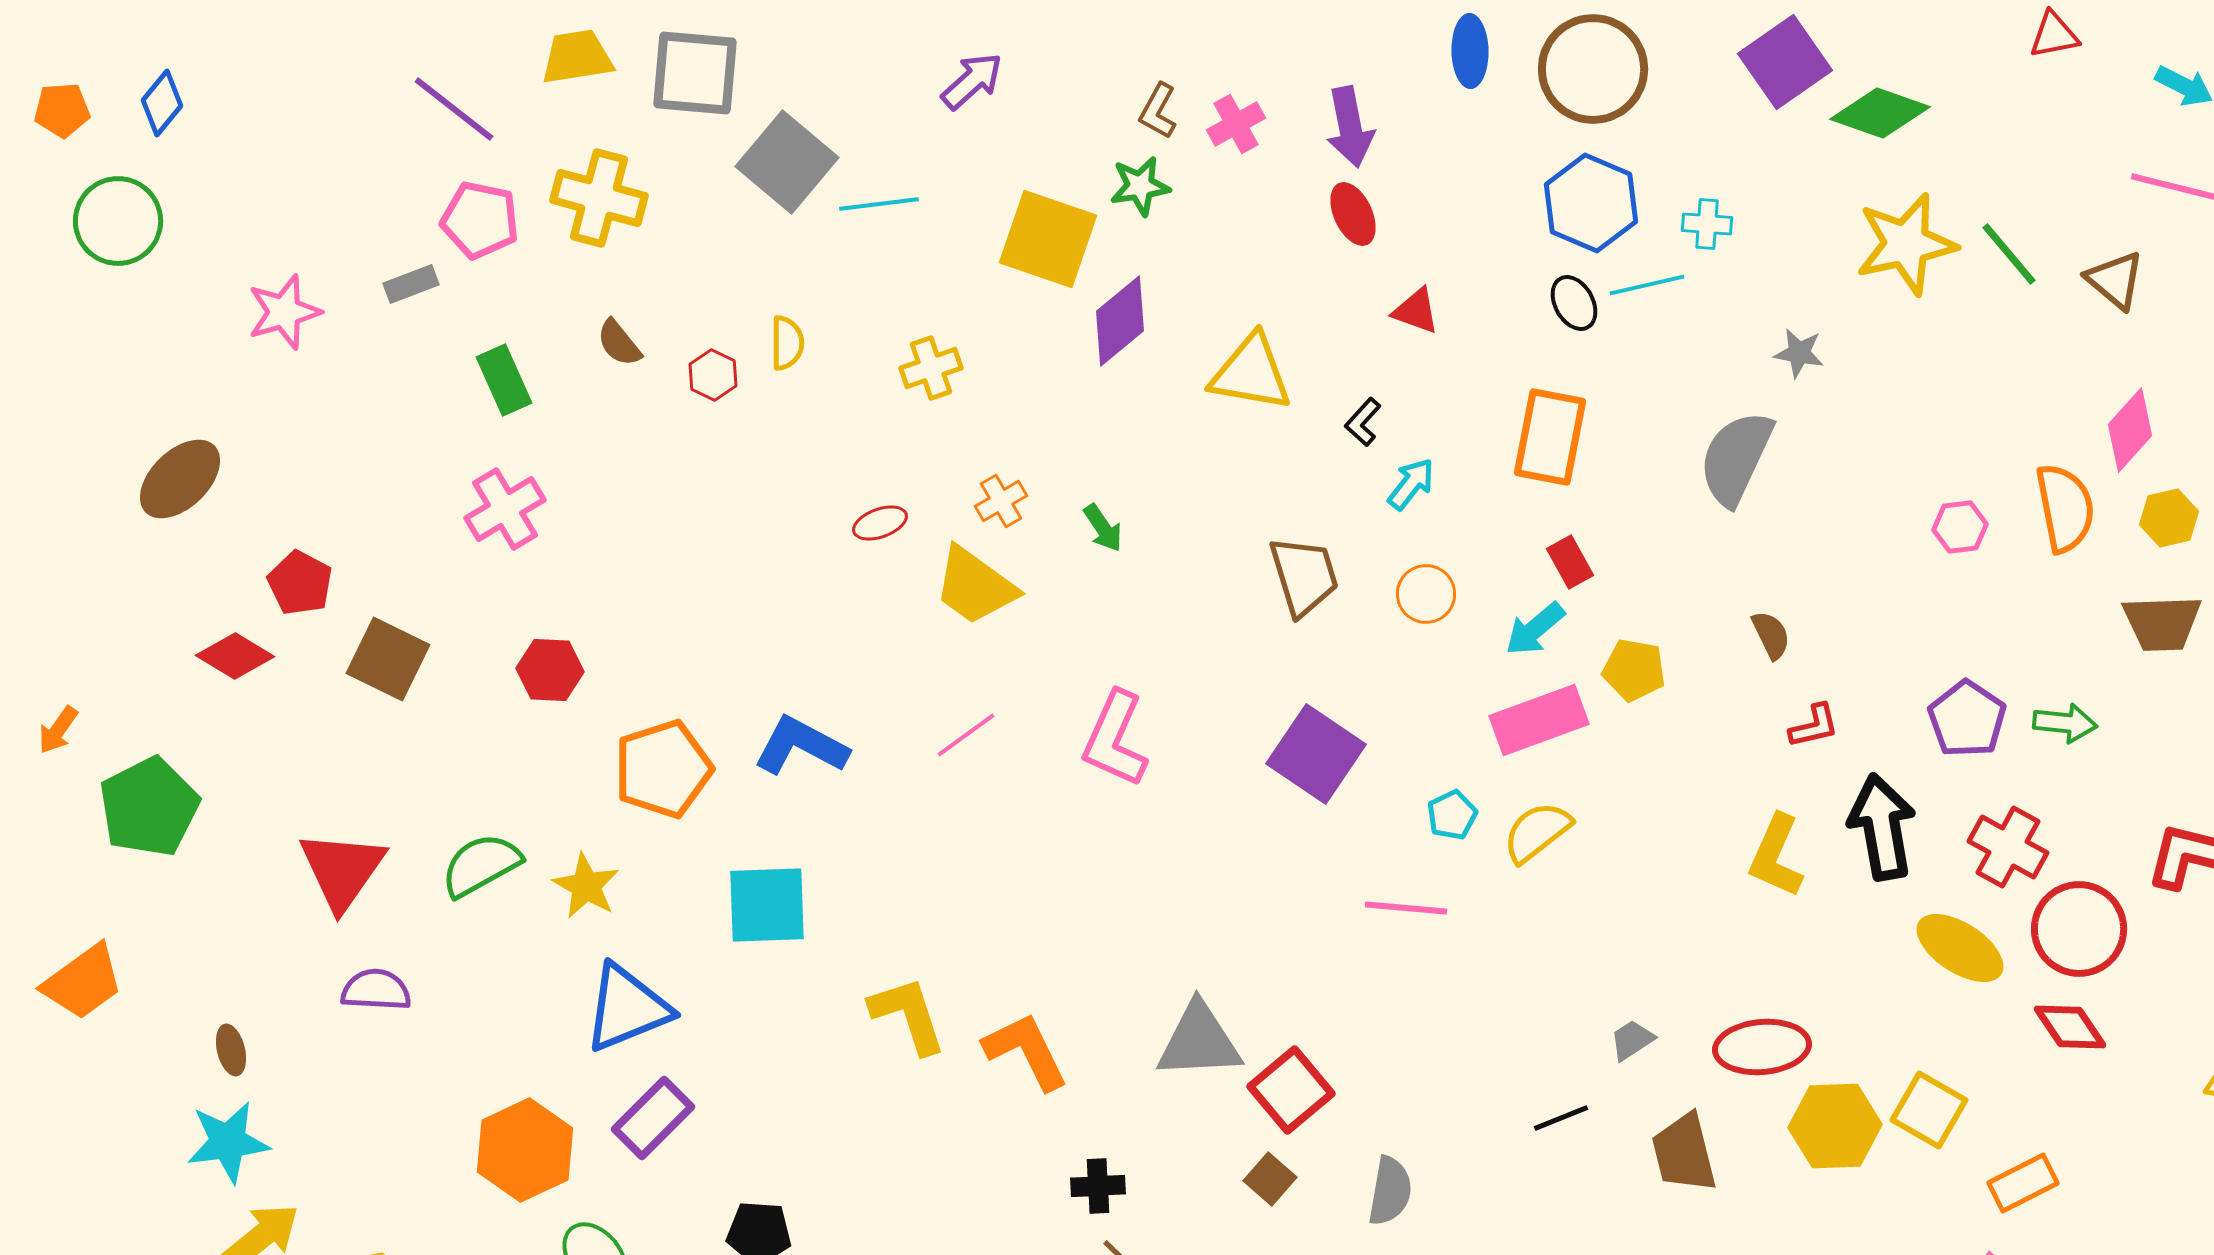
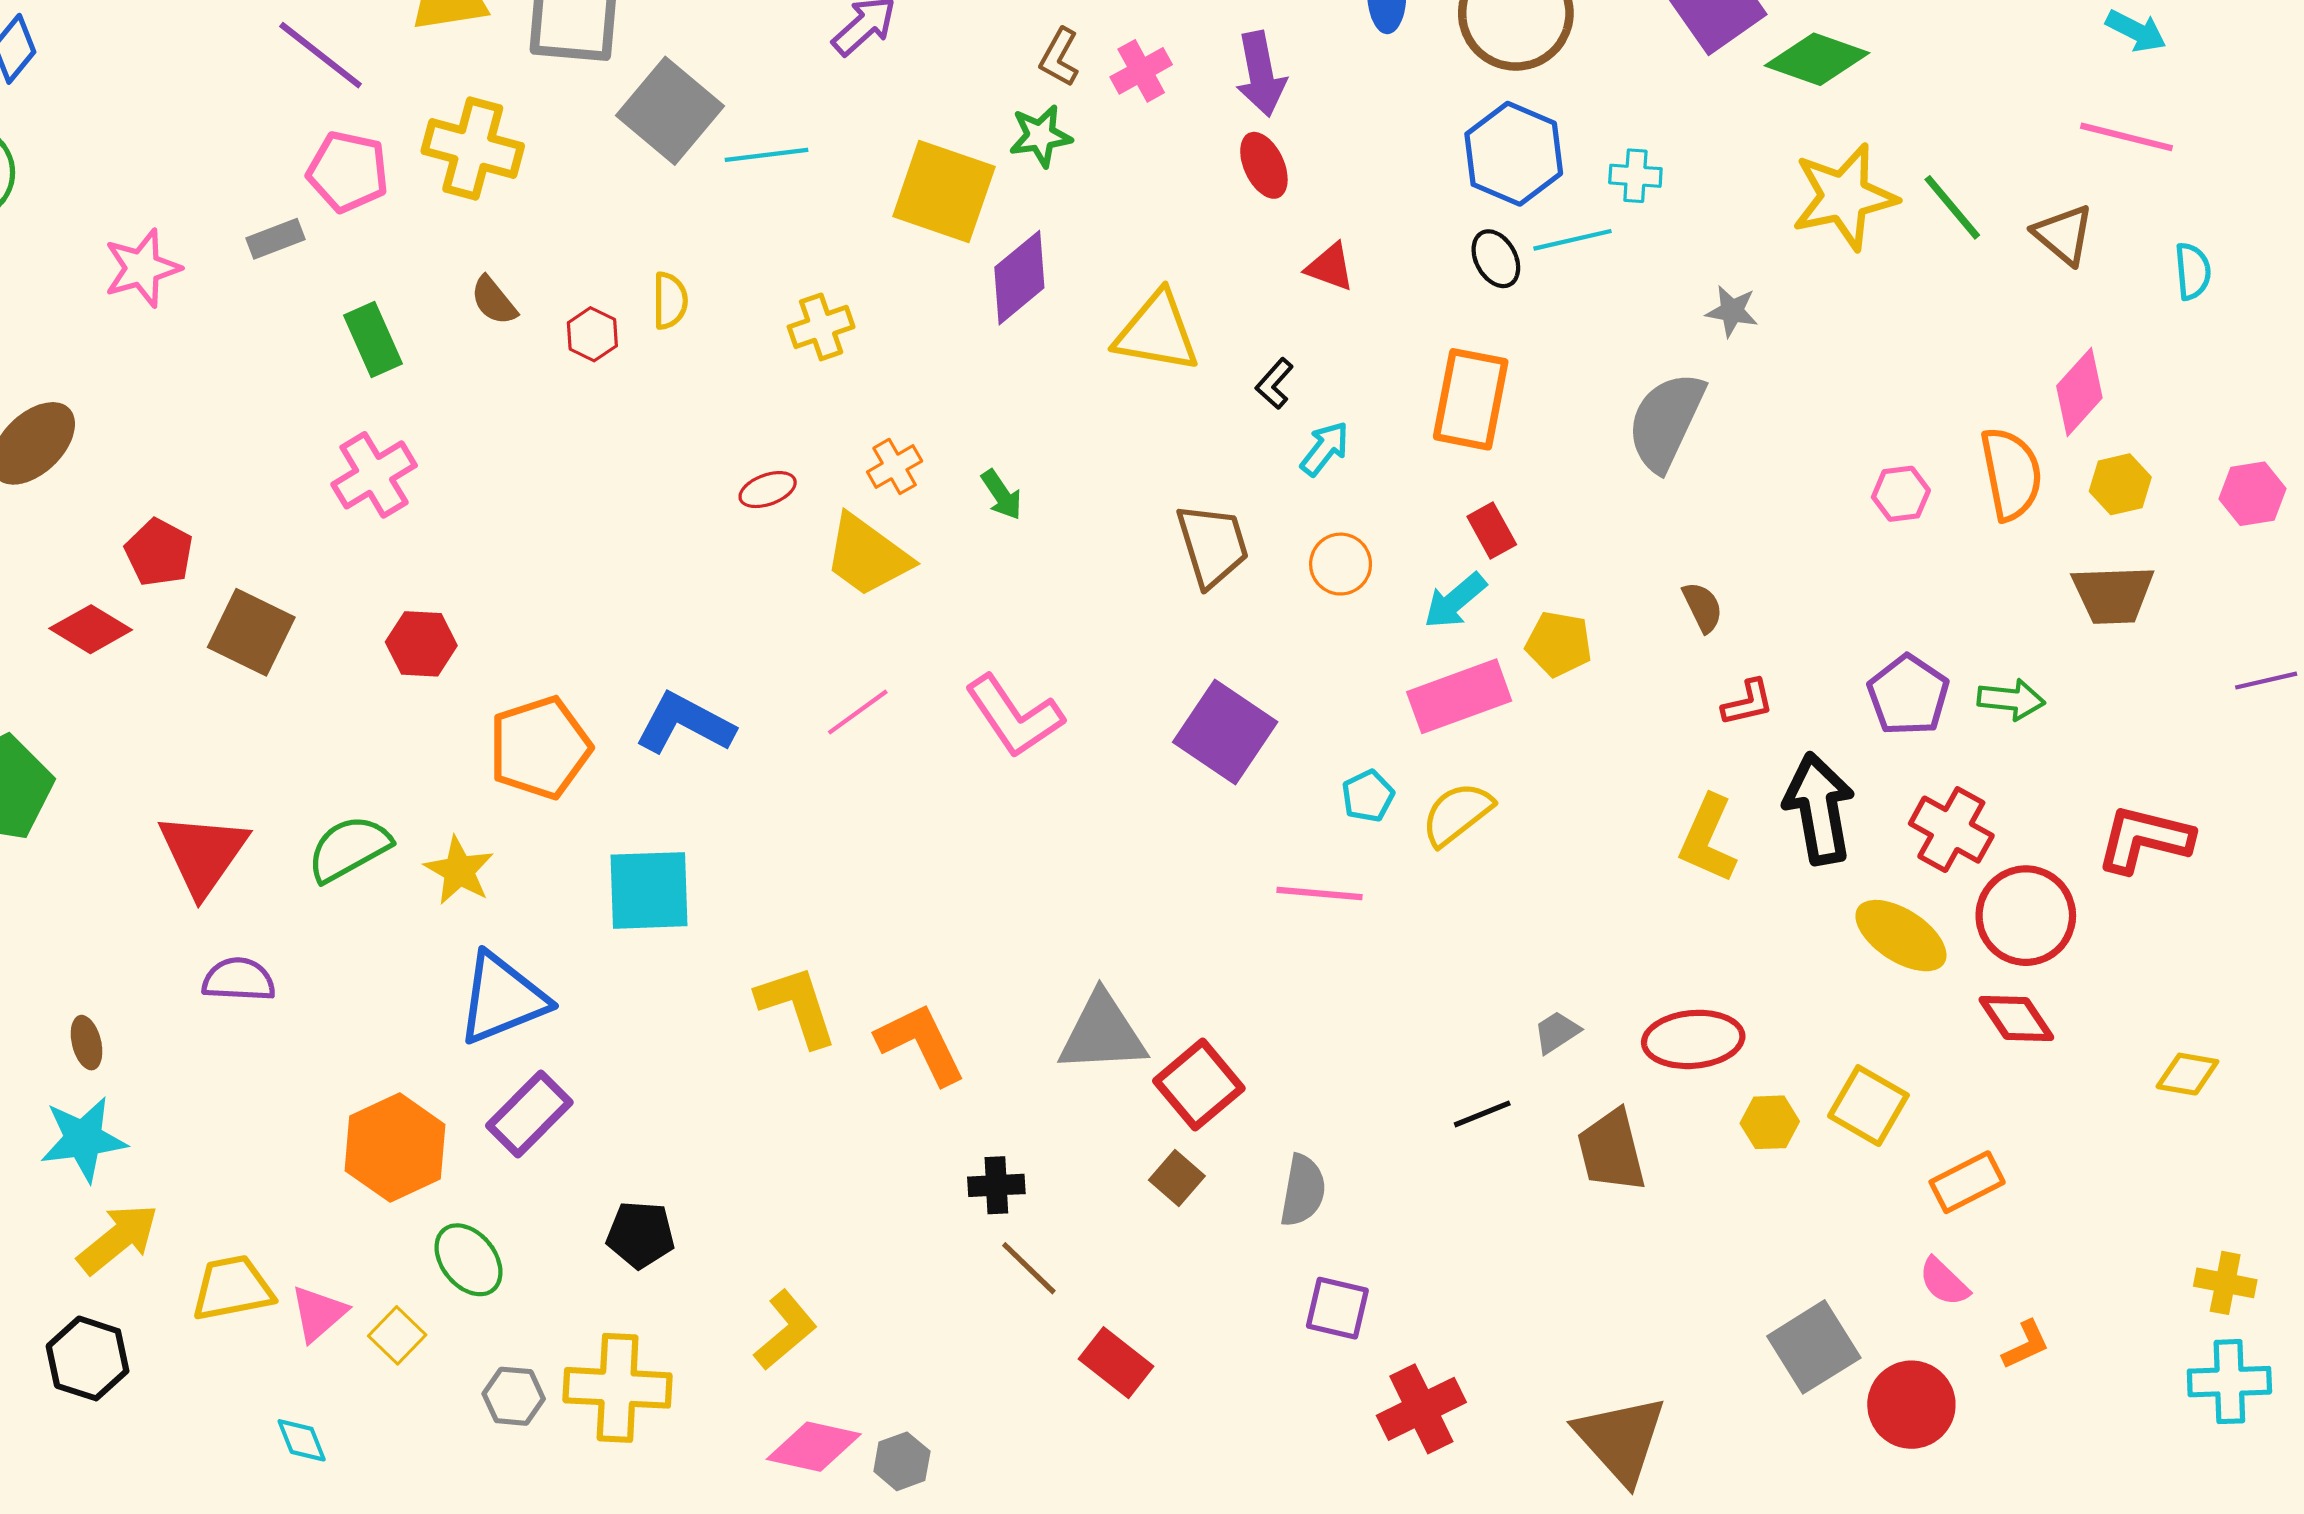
pink L-shape: (1115, 739) -> (1014, 716), turned -58
yellow hexagon: (1835, 1126) -> (1770, 1122), size x0.6

